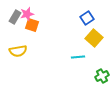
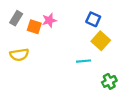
pink star: (27, 14) -> (49, 20), moved
blue square: (87, 18) -> (93, 19), turned -32

